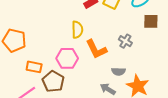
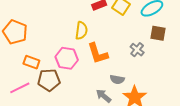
gray cross: (125, 41) -> (137, 50), moved
brown pentagon: (53, 81) -> (49, 80), turned 30

